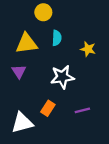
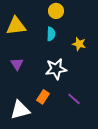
yellow circle: (43, 12) -> (56, 11), moved
yellow triangle: (27, 43) -> (16, 26), moved
purple line: (82, 110) -> (74, 99), turned 56

